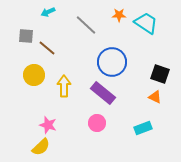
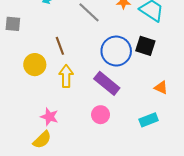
gray square: (26, 36) -> (13, 24), moved
brown line: (47, 48) -> (60, 46), moved, turned 30
black square: (160, 74) -> (145, 46), moved

